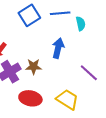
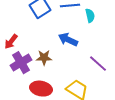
blue arrow: (58, 48) -> (68, 40), turned -78

